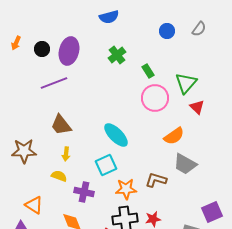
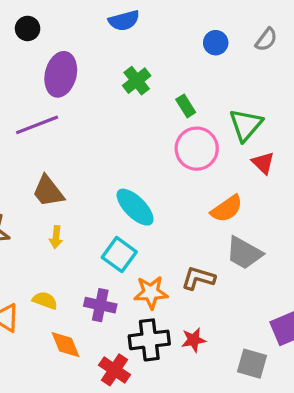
black circle: (42, 49) -> (28, 28), moved
cyan square: (106, 165) -> (119, 255), turned -30
yellow semicircle: (59, 176) -> (45, 300), moved
purple cross: (84, 192) -> (100, 305), moved

